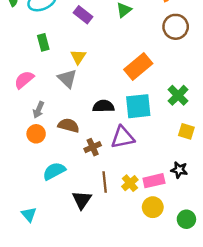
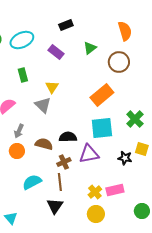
brown circle: (176, 27) -> (119, 62), moved
black semicircle: (103, 106) -> (68, 137), moved
black star: (179, 170) -> (125, 158), moved
brown line: (105, 182) -> (60, 182), moved
yellow circle: (153, 207) -> (96, 214), moved
green circle: (186, 219) -> (142, 211), moved

